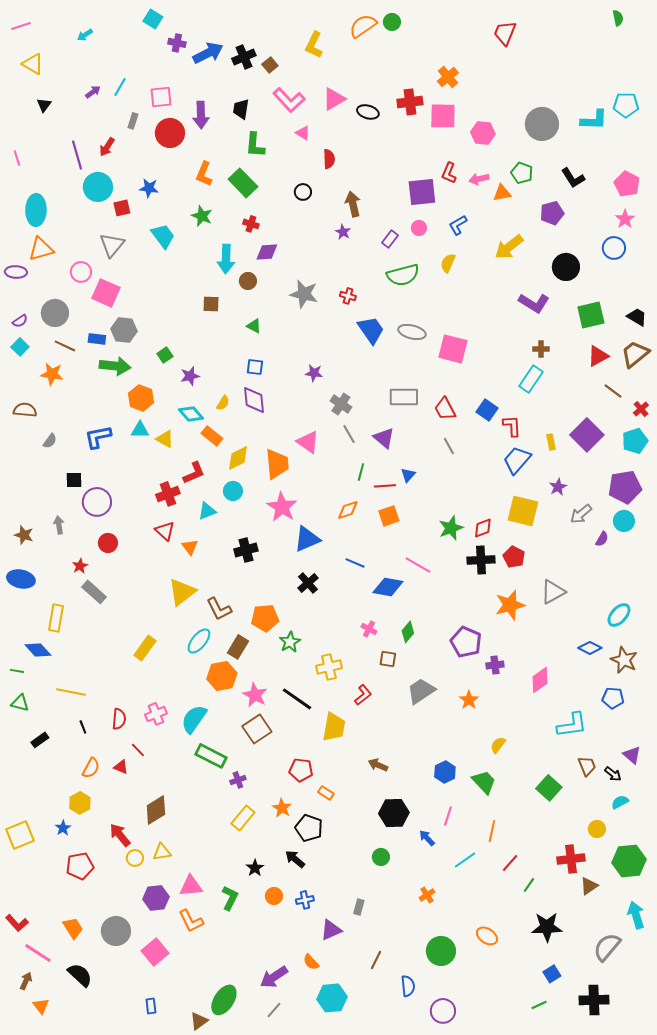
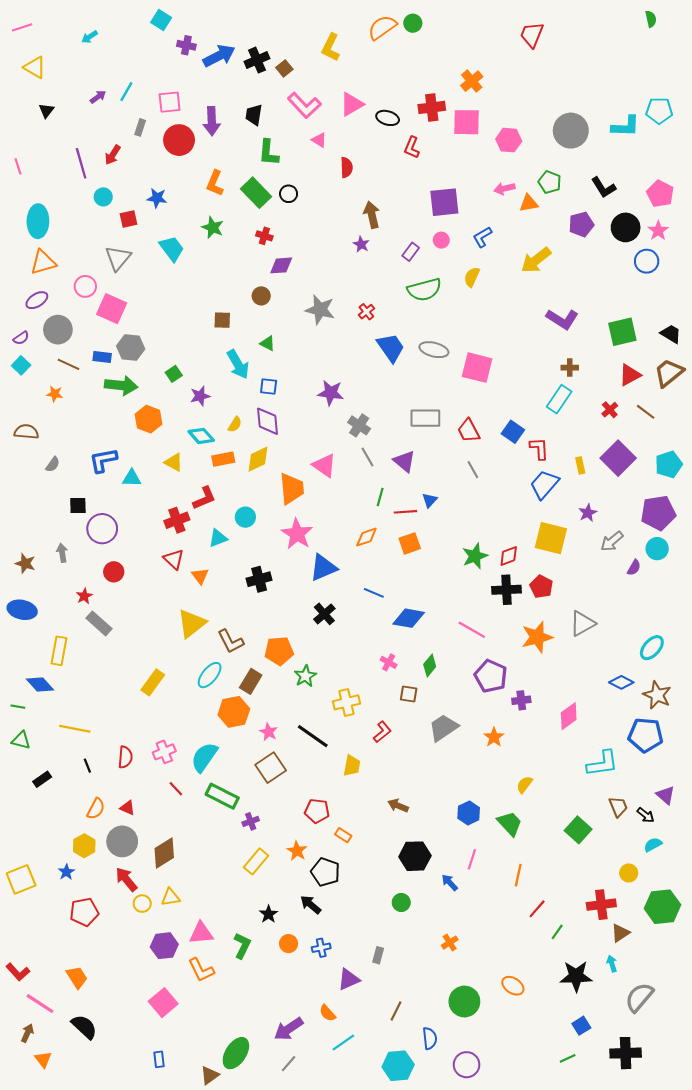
red L-shape: (449, 173) -> (412, 147), moved
cyan circle: (98, 187) -> (103, 197), size x0.6
black circle: (303, 192) -> (289, 194), moved
cyan arrow: (226, 259) -> (238, 364), moved, turned -32
black circle: (566, 267) -> (626, 227), moved
purple ellipse: (16, 272) -> (37, 300), moved, turned -35
red cross: (348, 296) -> (366, 312), turned 35
purple star: (314, 373) -> (331, 393), size x1.4
orange star: (52, 374) -> (55, 394), size x0.7
red cross: (641, 409) -> (610, 410), moved
cyan triangle: (140, 430) -> (132, 478), moved
orange rectangle: (212, 436) -> (223, 459), turned -50
yellow diamond: (238, 458) -> (258, 459), moved
pink line: (418, 565) -> (472, 630), moved
pink star: (255, 695) -> (269, 732), size x0.7
blue pentagon: (613, 698) -> (646, 735), size x1.5
yellow trapezoid: (334, 727) -> (352, 766), size x0.7
red line: (138, 750) -> (176, 789), moved
cyan line: (465, 860) -> (343, 1043), moved
cyan arrow: (636, 915) -> (612, 964), moved, size x0.6
gray circle: (116, 931) -> (122, 841), moved
cyan hexagon: (332, 998) -> (398, 1066), moved

